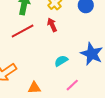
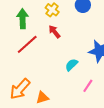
orange triangle: (34, 88) -> (42, 98), moved

